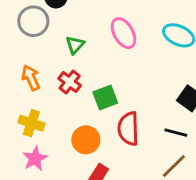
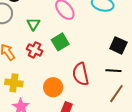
green square: (105, 97) -> (60, 42), moved

